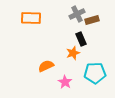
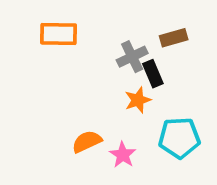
gray cross: (77, 14) -> (132, 57), moved
orange semicircle: (46, 66) -> (87, 142), moved

